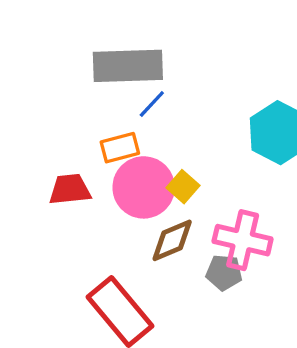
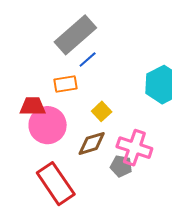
gray rectangle: (128, 66) -> (75, 35), turned -45
pink circle: (144, 187) -> (48, 125), moved

